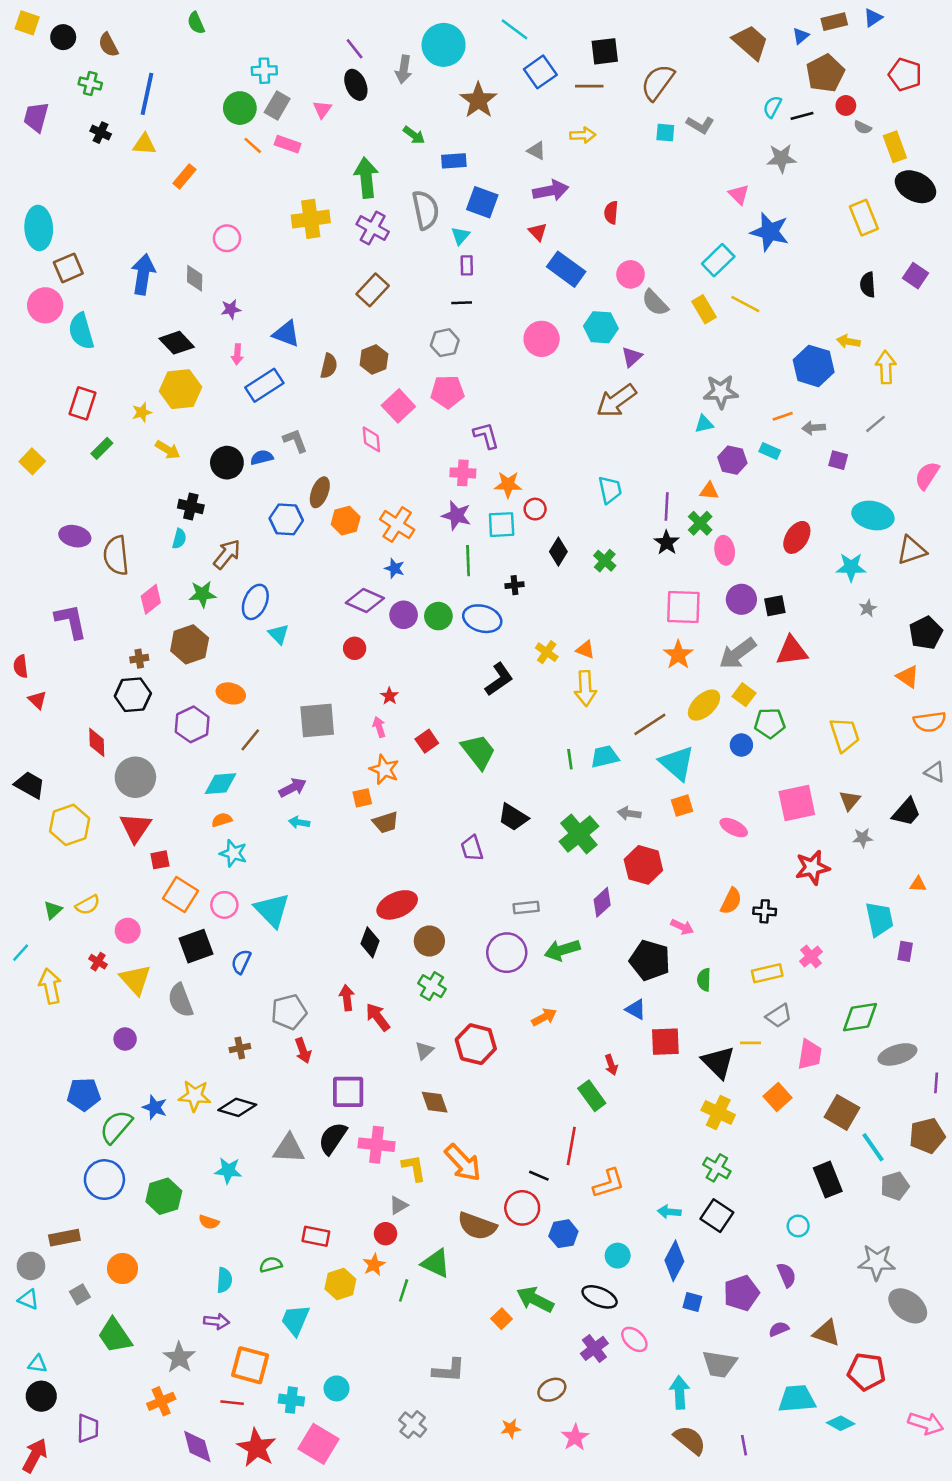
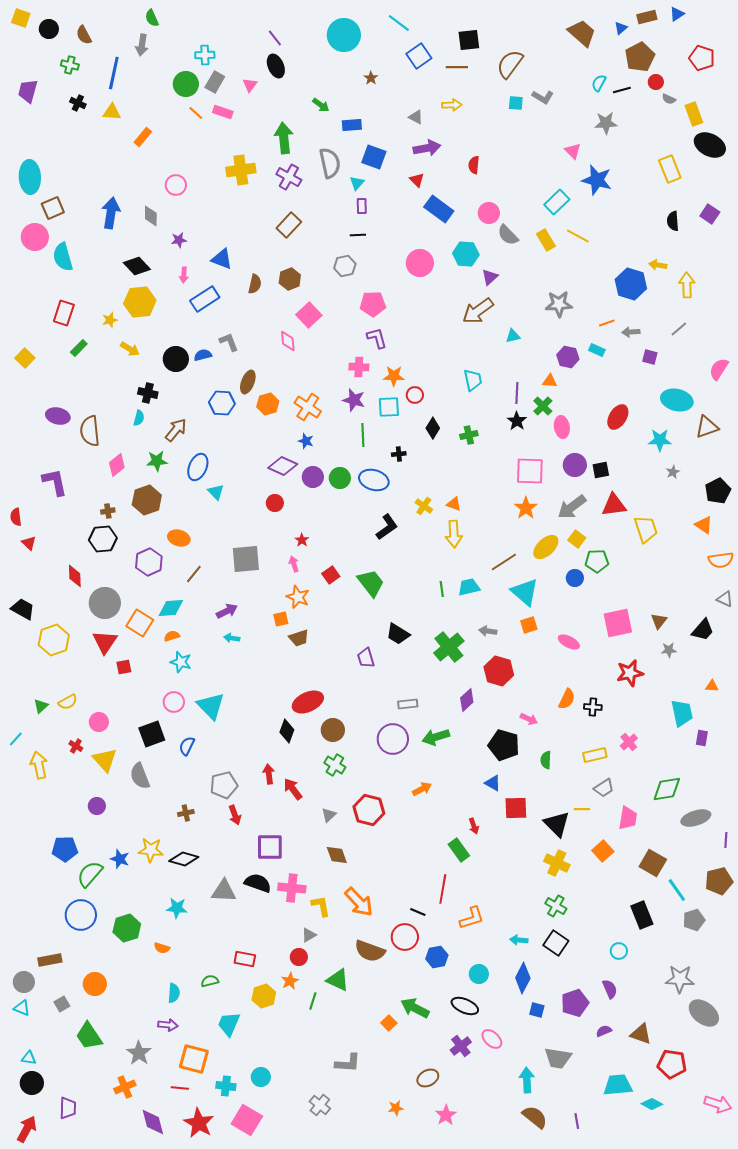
gray arrow: (404, 69) -> (142, 45), moved
brown star: (478, 100) -> (371, 78), size x0.5
pink pentagon: (447, 392) -> (373, 304), moved
cyan triangle: (704, 424) -> (513, 336), moved
green cross: (605, 561) -> (469, 435), turned 36
yellow trapezoid: (845, 735) -> (646, 529), moved
orange square: (181, 895) -> (140, 623), moved
black semicircle: (333, 1138) -> (258, 883), turned 76

